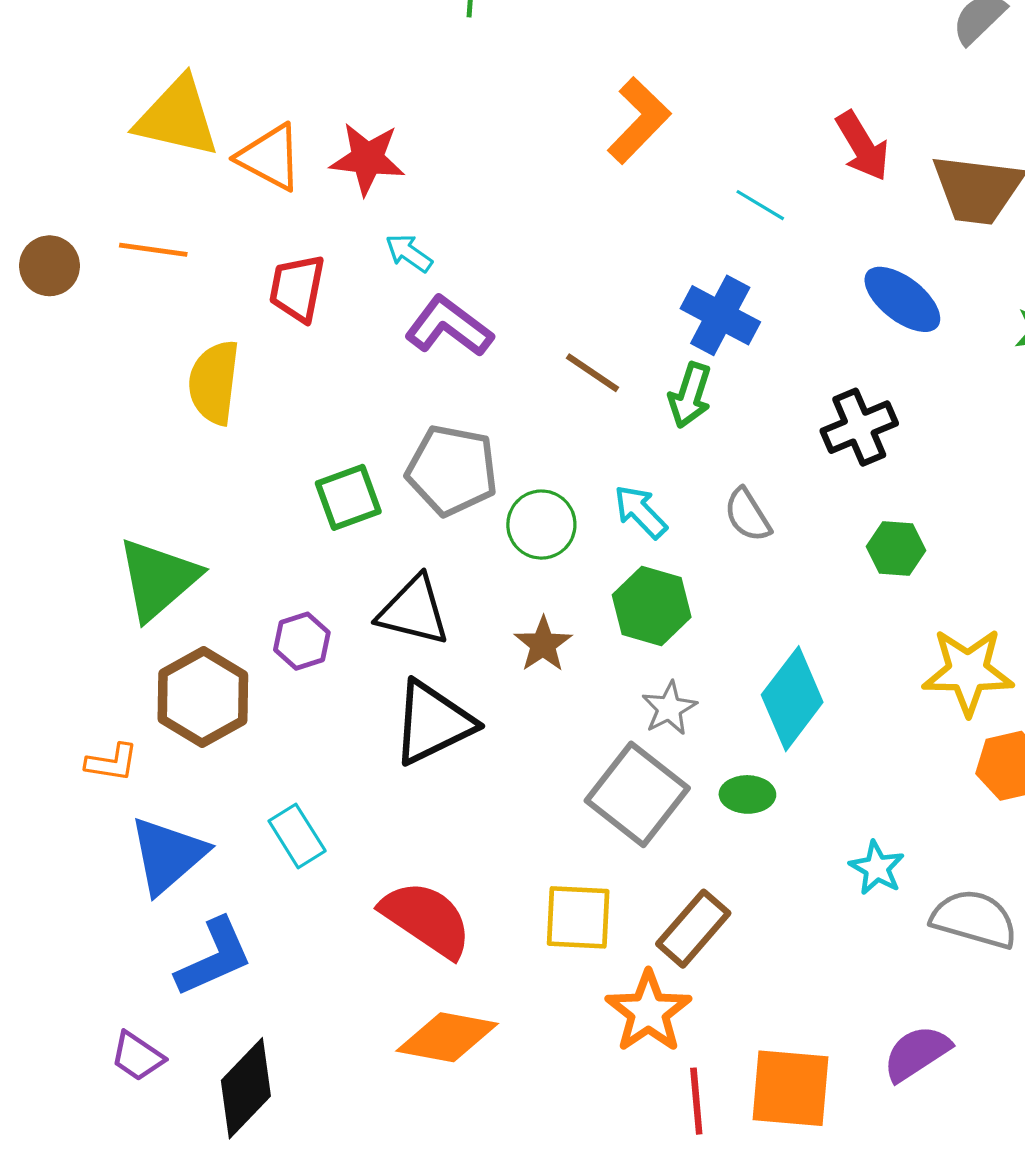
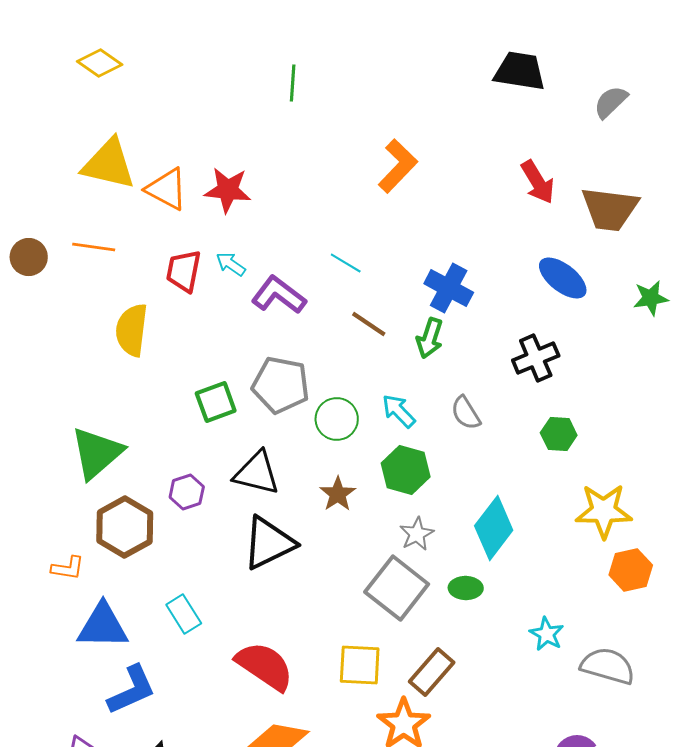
cyan line: (760, 205) -> (346, 263), moved
cyan arrow: (409, 253) -> (231, 264), moved
blue triangle: (168, 855) -> (103, 626), turned 42

